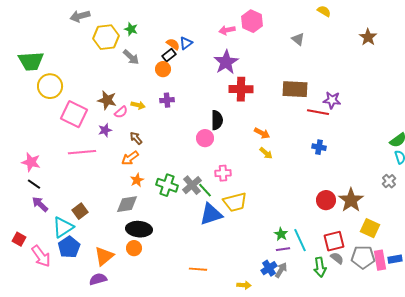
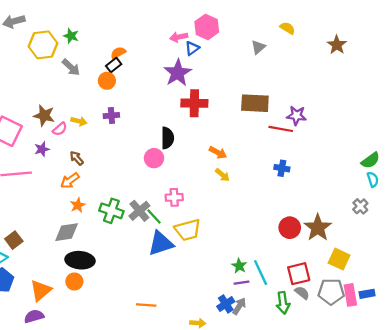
yellow semicircle: (324, 11) -> (287, 28), moved
gray triangle: (298, 39) -> (258, 47), turned 40
blue triangle: (186, 43) -> (192, 48), moved
orange semicircle: (173, 44) -> (118, 53), turned -64

